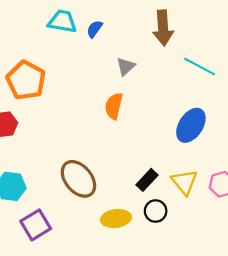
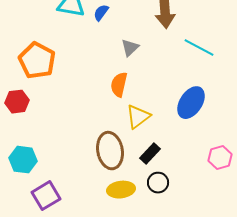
brown ellipse: (78, 179) -> (110, 151), moved, turned 30
yellow triangle: (184, 182) -> (138, 117), moved, turned 32

